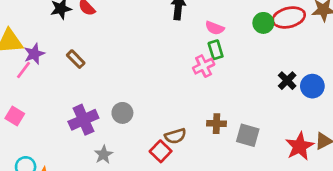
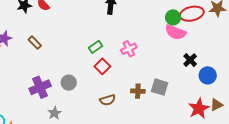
pink semicircle: (215, 28) -> (175, 32), moved, size x1.5
green rectangle: (216, 50) -> (95, 47), moved, turned 72
blue circle: (312, 86) -> (208, 75), moved
gray square: (248, 135) -> (160, 87), moved
red square: (161, 151) -> (102, 66), moved

